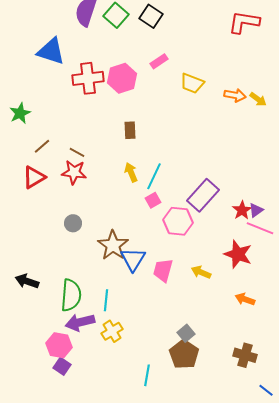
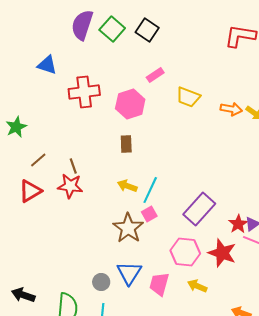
blue triangle: (51, 51) -> (47, 65), size x0.7
pink hexagon: (122, 78) -> (130, 104), moved
brown line: (77, 152) -> (73, 166), turned 42
yellow arrow: (131, 172) -> (127, 186), turned -48
pink hexagon: (178, 221) -> (185, 252), moved
gray circle: (73, 223) -> (101, 282), moved
brown star: (113, 245) -> (128, 228), moved
red star: (238, 254) -> (222, 253), moved

